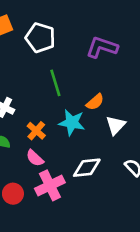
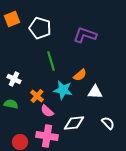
white triangle: (116, 125) -> (95, 92), turned 49
pink semicircle: (35, 158) -> (47, 111), moved
pink cross: (50, 185) -> (47, 136), turned 35

